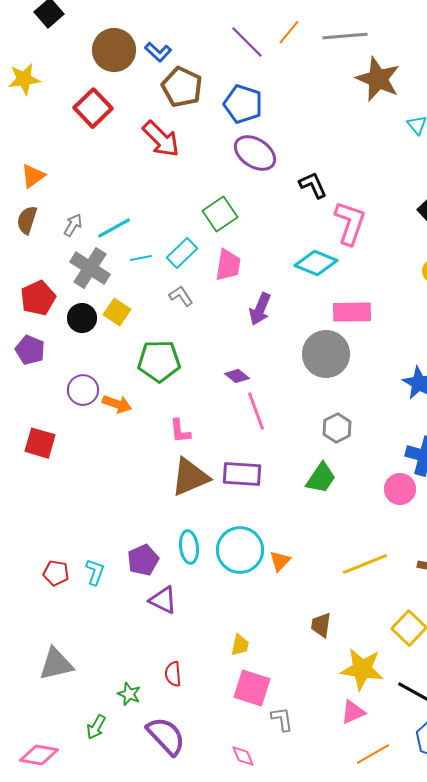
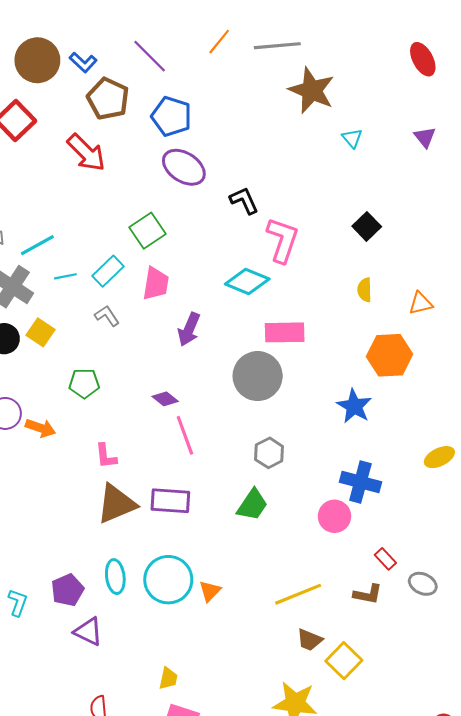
purple line: (247, 42) -> (150, 56), moved
green pentagon: (159, 361) -> (84, 383), size x0.7
brown trapezoid: (321, 625) -> (310, 640), moved, turned -76

